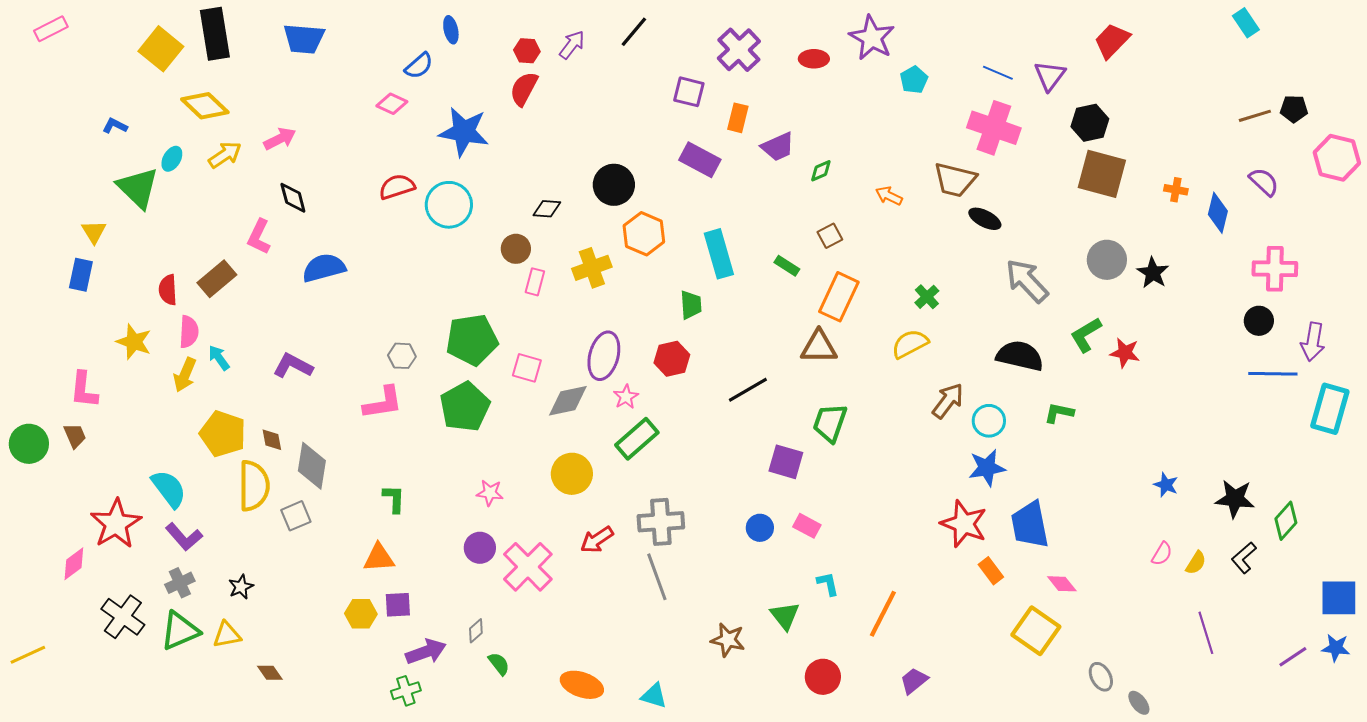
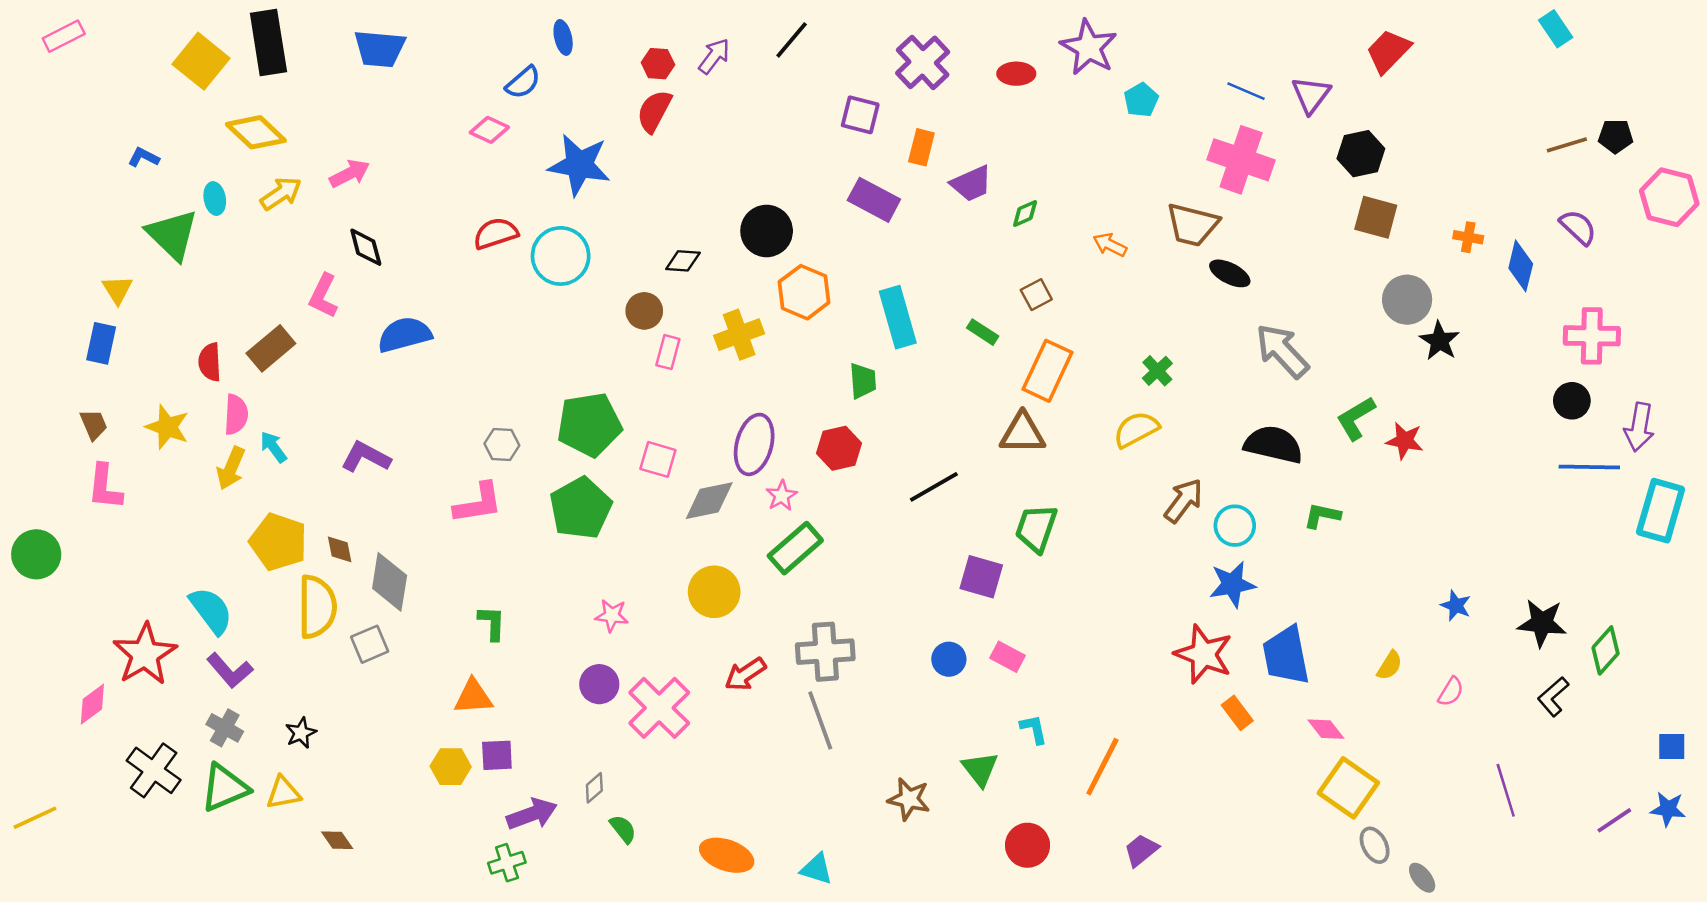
cyan ellipse: (172, 159) -> (215, 199), turned -40
brown square: (1102, 174) -> (1376, 217), size x0.7
gray circle: (1107, 260) -> (1407, 300), moved
brown trapezoid: (75, 436) -> (94, 424), moved
yellow semicircle: (1196, 563) -> (1390, 665), moved
gray cross: (180, 583) -> (225, 728), turned -36
blue square: (1339, 598) -> (1672, 747), size x0.6
yellow square: (1036, 631) -> (1348, 788), moved

